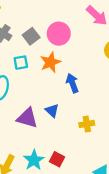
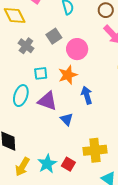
gray square: (31, 36) -> (54, 36), moved
purple triangle: (27, 118) -> (47, 101), moved
yellow cross: (87, 124) -> (95, 150), moved, size x1.6

